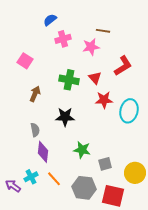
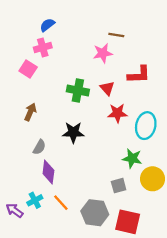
blue semicircle: (50, 20) -> (47, 25), moved
pink cross: (63, 39) -> (43, 48), moved
red L-shape: (123, 66) -> (139, 75), turned 30
brown arrow: (35, 94) -> (30, 112), moved
gray semicircle: (35, 130) -> (39, 147), turned 40
green star: (82, 150) -> (132, 158), moved
yellow circle: (135, 173) -> (153, 179), moved

